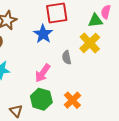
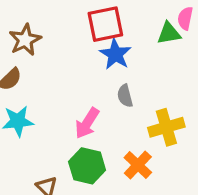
blue star: (43, 34) -> (115, 54), moved
yellow cross: (90, 43) -> (166, 127), moved, turned 30

